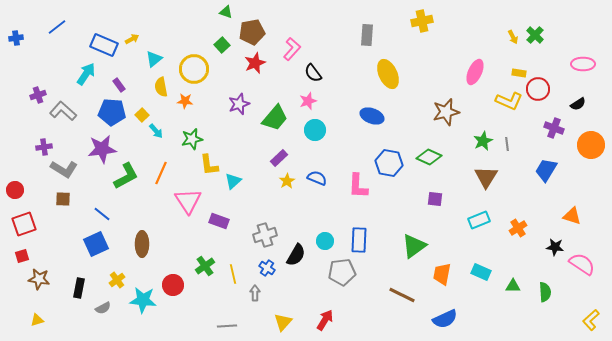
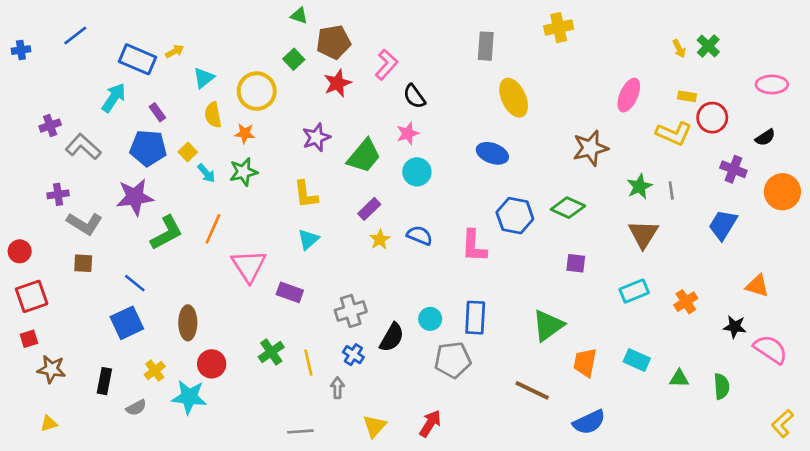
green star: (192, 139) -> (243, 172), moved
yellow L-shape: (209, 165) -> (306, 194), moved
red circle: (173, 285) -> (212, 364), moved

